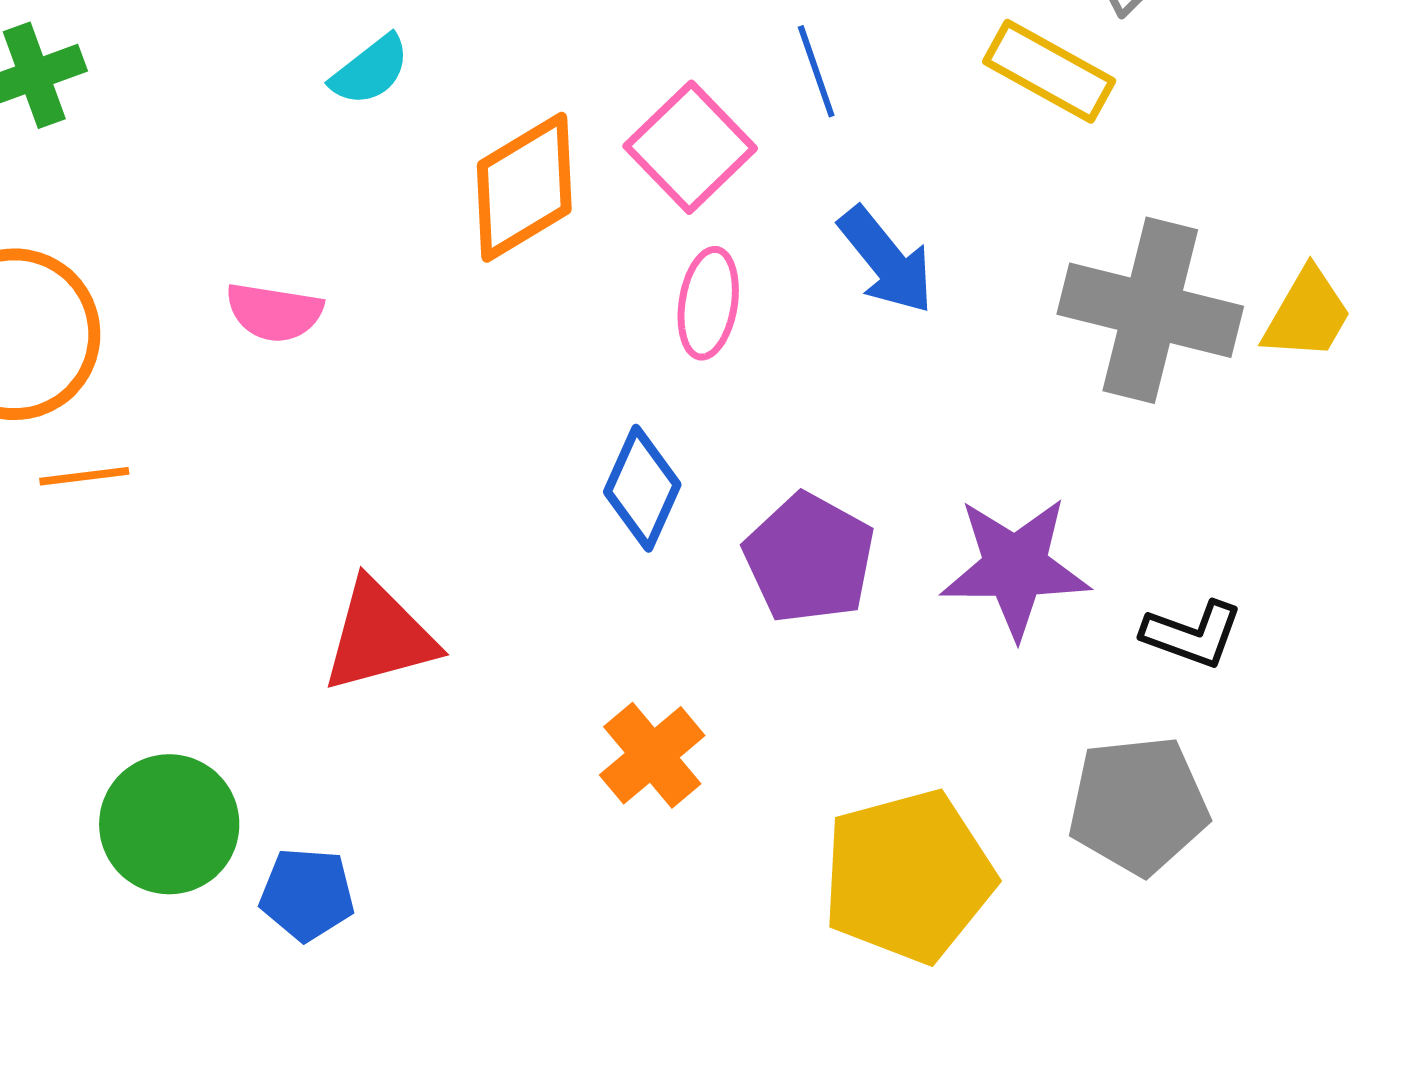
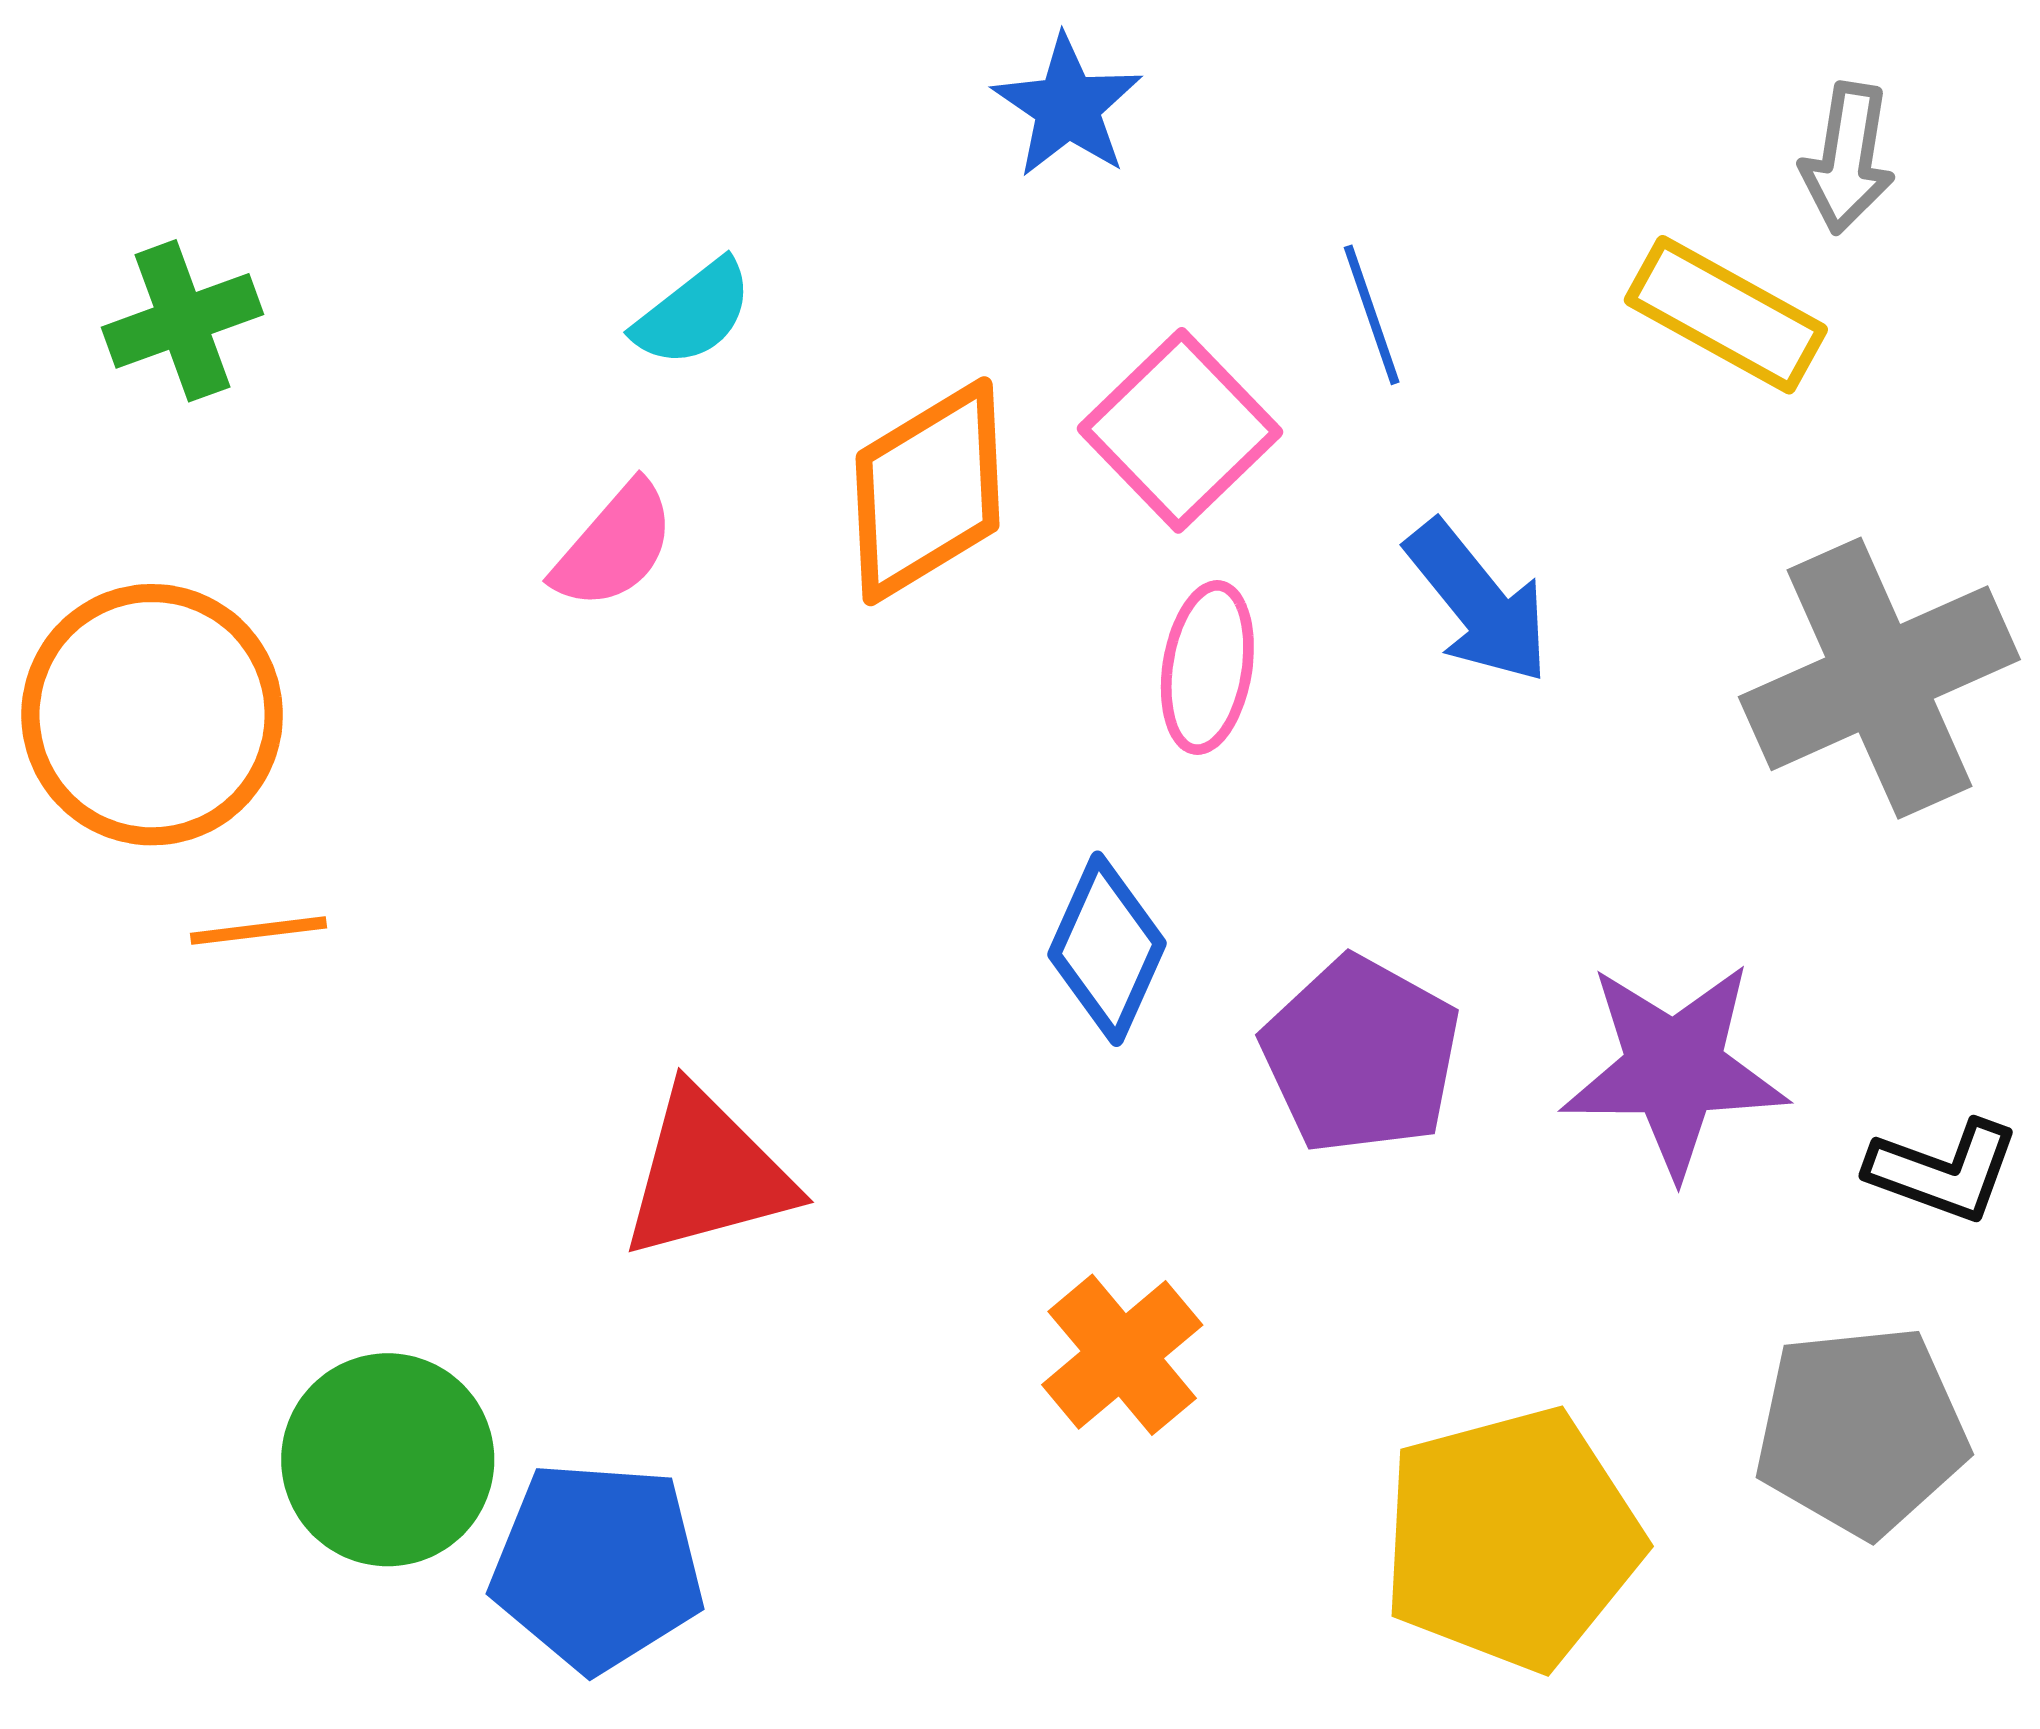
gray cross: (1150, 310) -> (1879, 678), turned -38
pink semicircle: (274, 312) -> (614, 546), moved, turned -58
blue pentagon: (307, 894) -> (598, 1566), size x1.5

